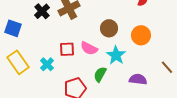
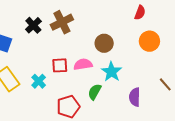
orange circle: (141, 35) -> (149, 41), moved
pink semicircle: (89, 48) -> (83, 64), turned 144
purple semicircle: (138, 79) -> (135, 97), turned -96

